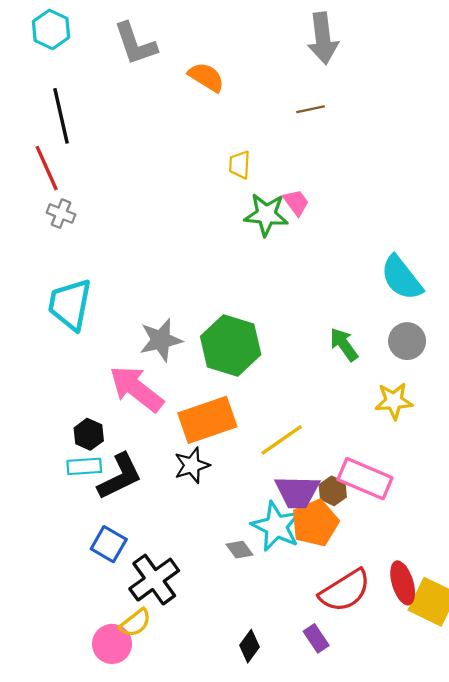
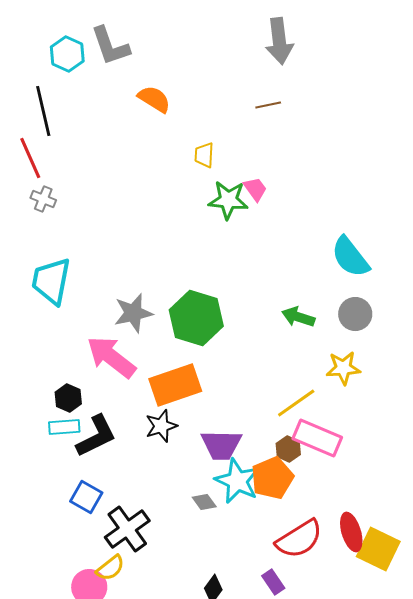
cyan hexagon: (51, 29) -> (67, 54), moved
orange semicircle: (206, 77) -> (154, 99), moved
green arrow: (344, 344) -> (298, 317), turned -36
yellow line: (282, 440) -> (296, 403), moved
purple trapezoid: (297, 492) -> (221, 445), moved

